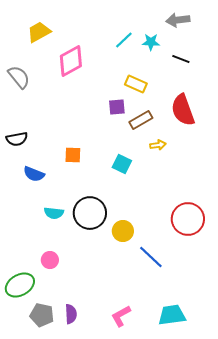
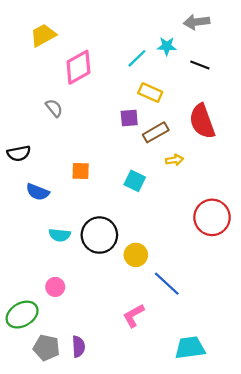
cyan line: (124, 40) -> (137, 58), moved
gray semicircle: (19, 77) -> (54, 108), moved, size x0.7
red circle: (188, 219) -> (212, 217), moved
pink L-shape: (121, 316) -> (134, 316), moved

